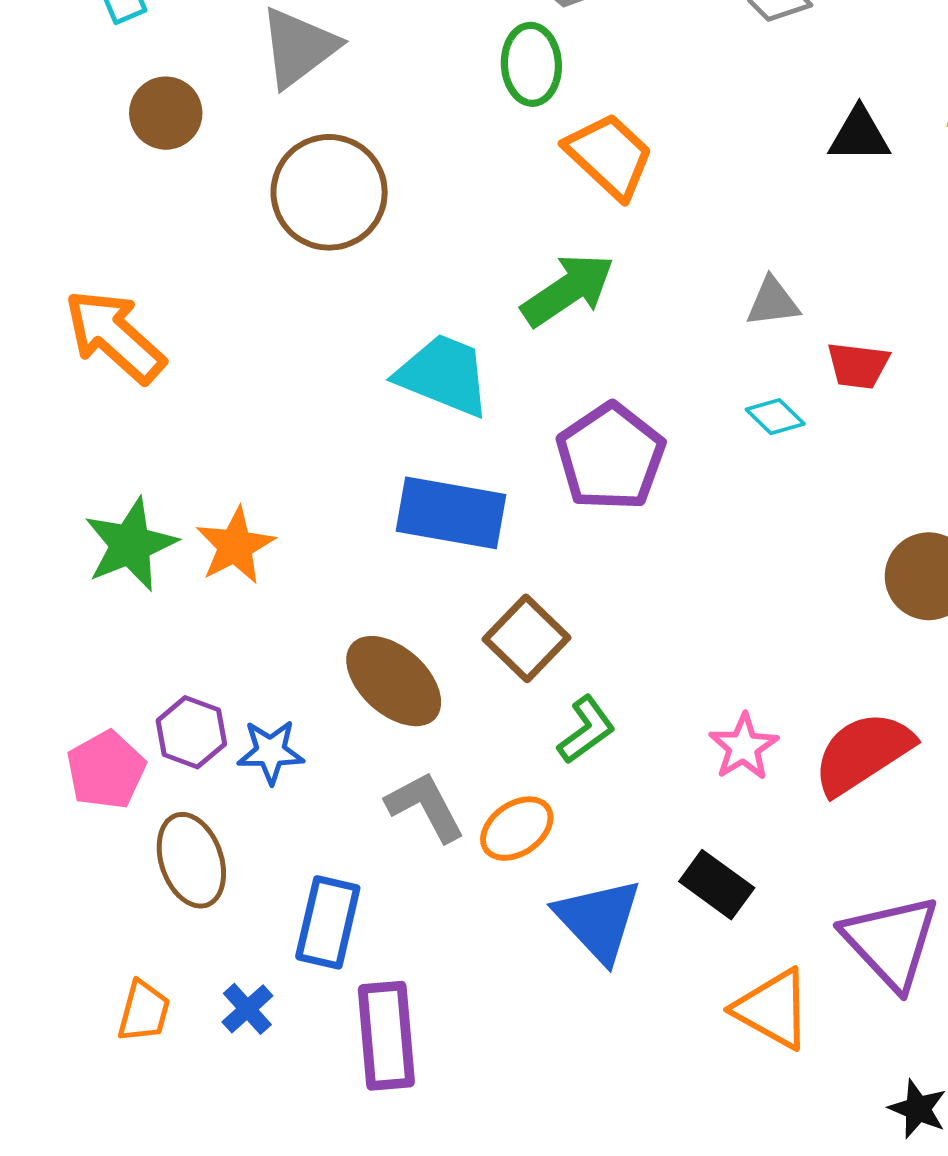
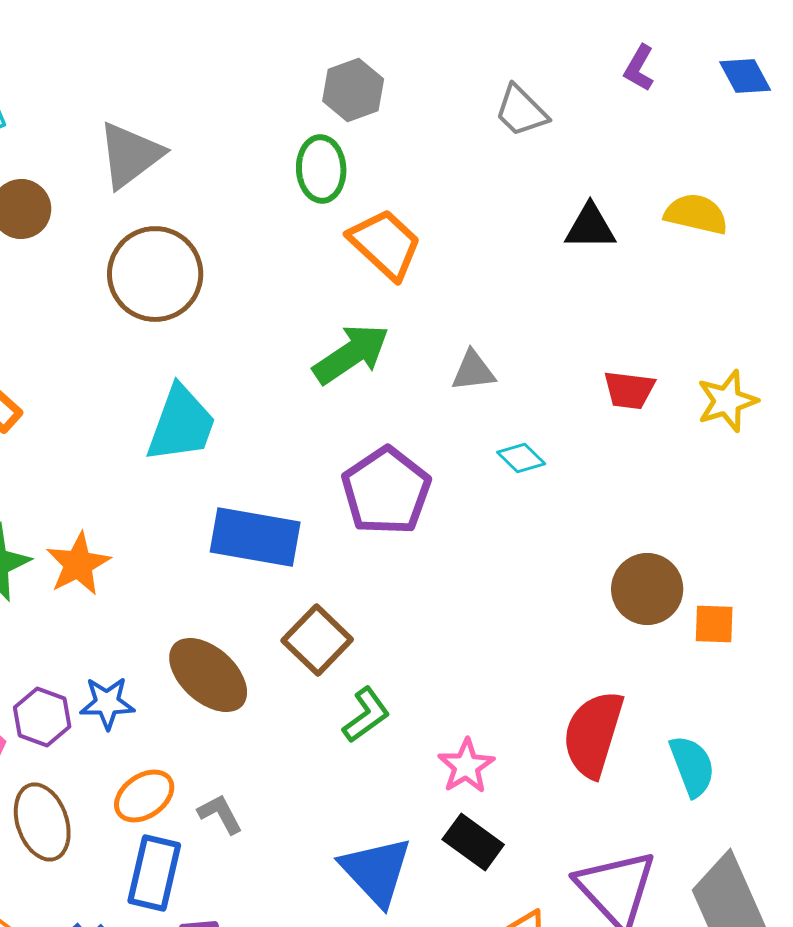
gray triangle: (773, 302) -> (473, 371), moved
red trapezoid: (858, 365) -> (629, 390), moved
cyan trapezoid: (444, 375) -> (181, 424), moved, turned 88
pink star: (743, 747) -> (466, 766), moved
blue star: (271, 752) -> (107, 703), moved
red semicircle: (863, 753) -> (593, 734), turned -40
gray L-shape: (425, 807) -> (220, 814), moved, size x0.7
orange ellipse: (517, 829) -> (144, 796), moved

